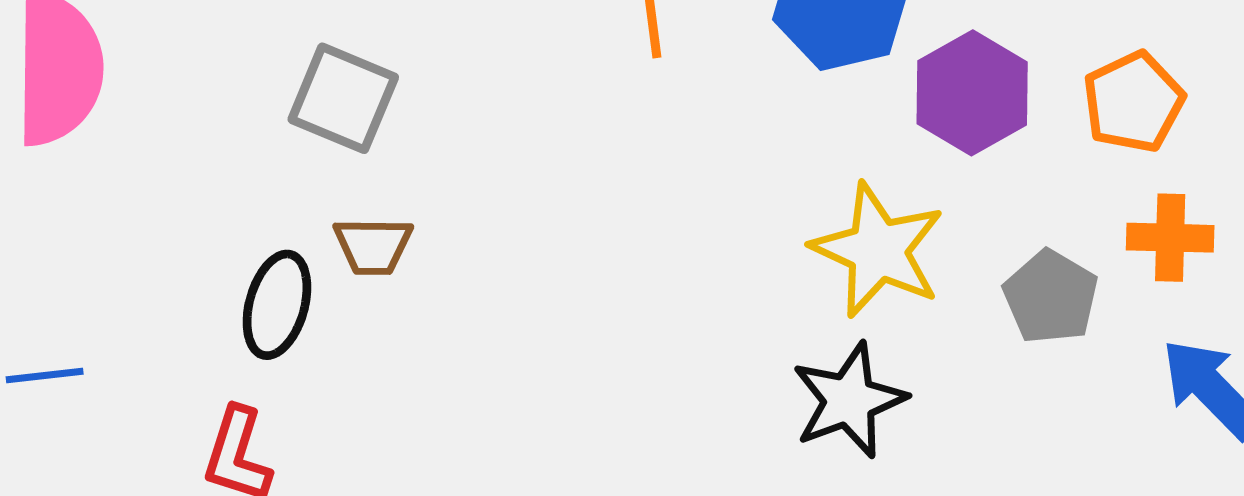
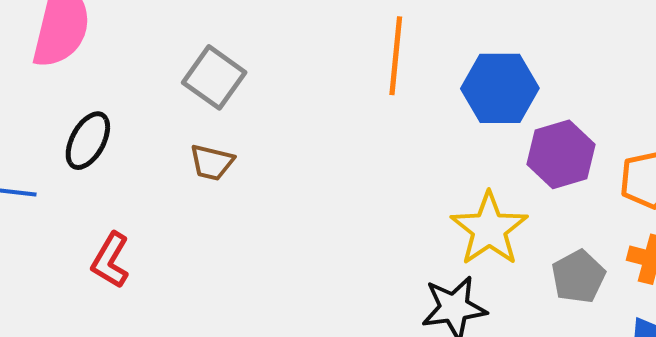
black ellipse: (277, 305) -> (88, 141), moved

